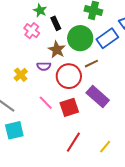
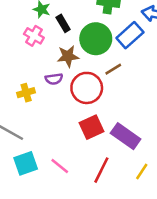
brown star: (57, 50) -> (68, 56), turned -30
yellow cross: (21, 75) -> (26, 93), turned 32
purple rectangle: (98, 97) -> (126, 136), moved
pink line: (46, 103) -> (60, 166), moved

